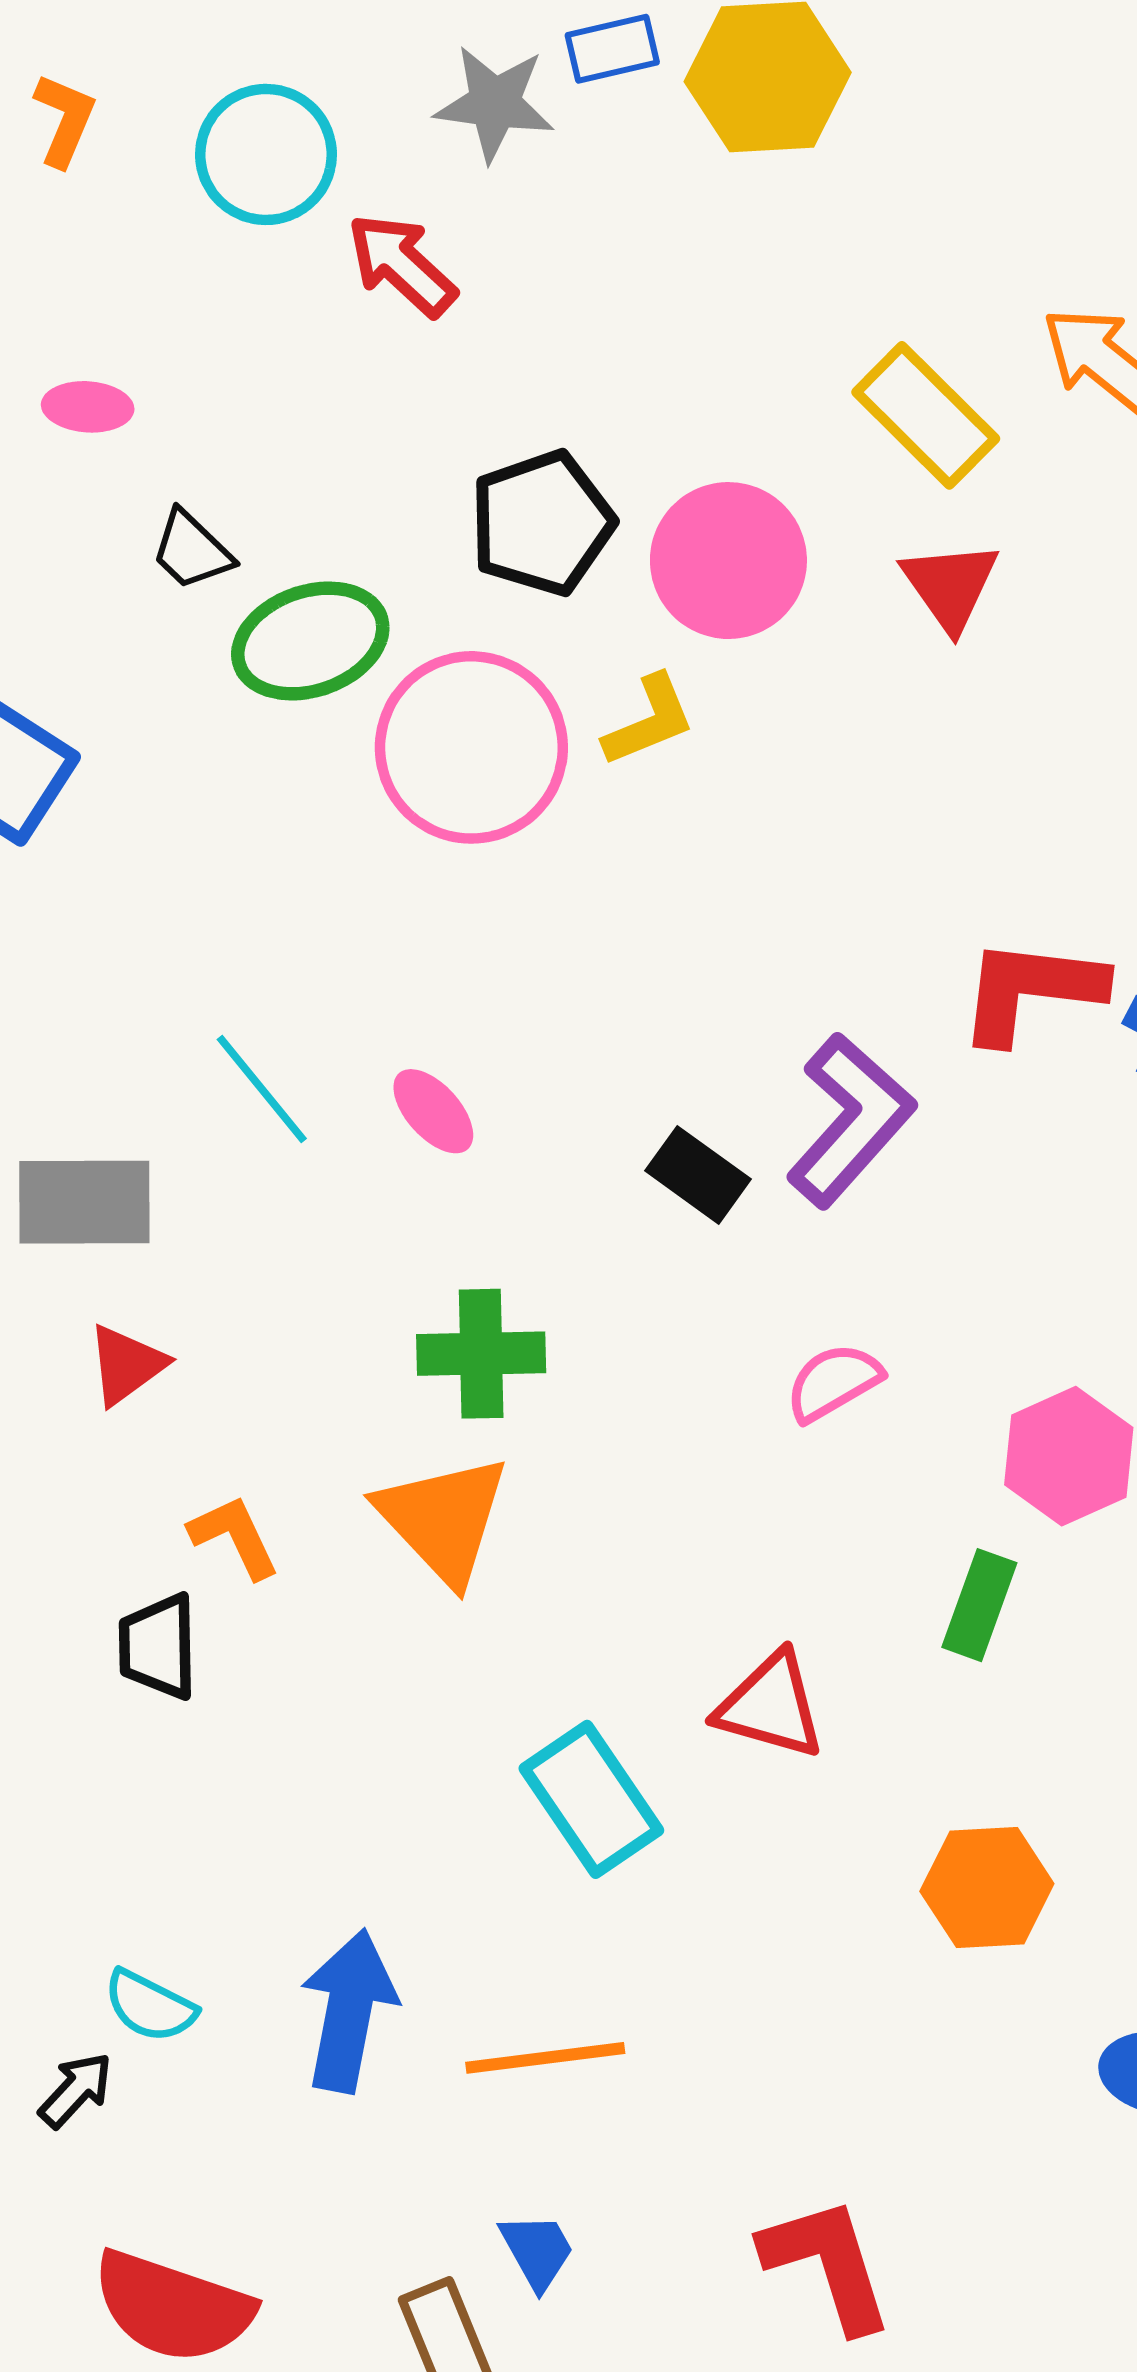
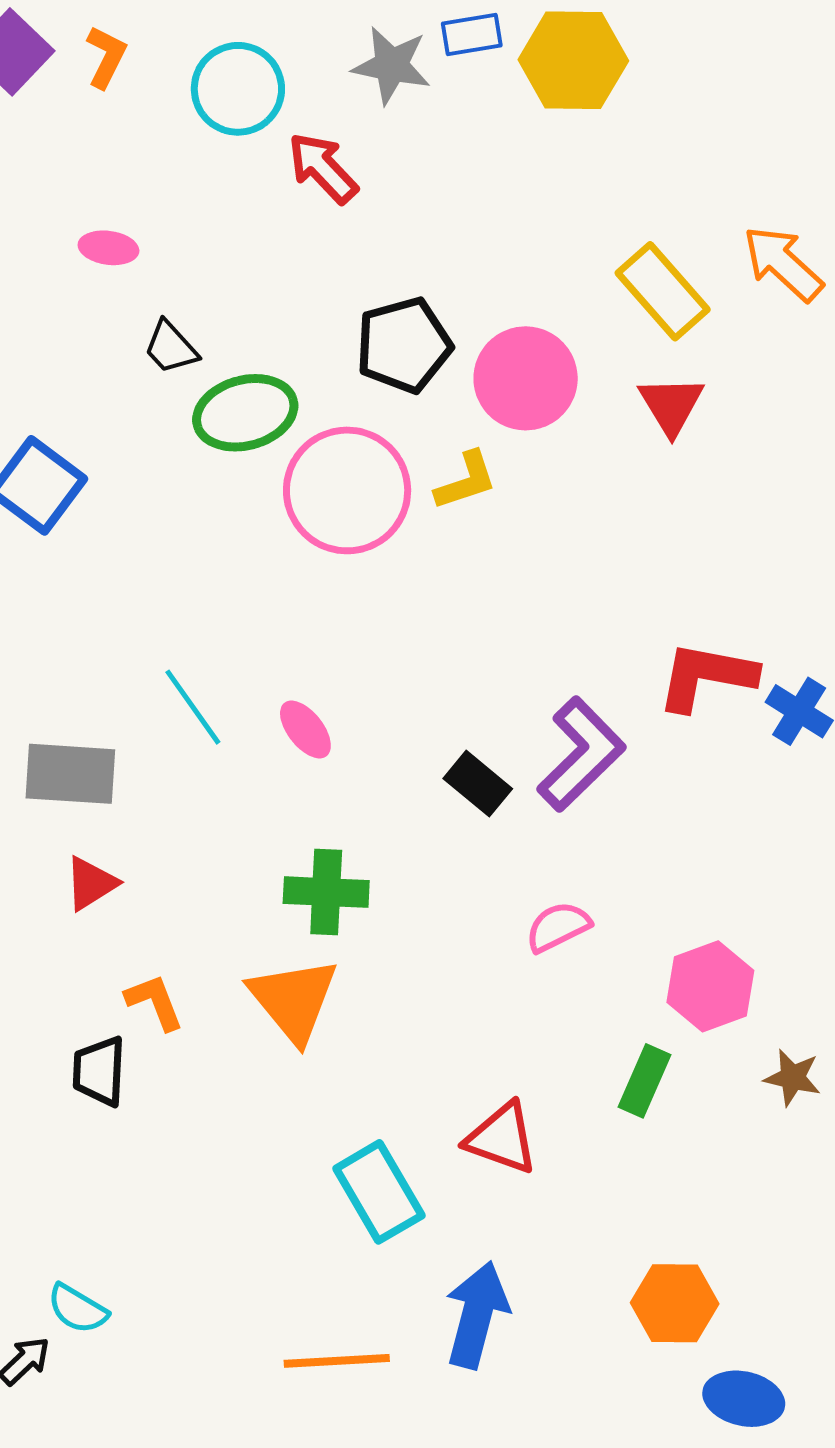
orange hexagon: (987, 1888) -> (675, 1303), moved
blue arrow: (349, 2011) -> (477, 1315), moved

